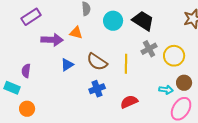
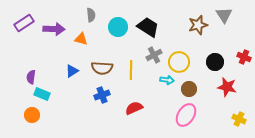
purple rectangle: (31, 17) -> (24, 23), moved
purple arrow: (52, 40) -> (54, 29), moved
brown semicircle: (97, 62) -> (102, 68), turned -30
cyan rectangle: (12, 88) -> (42, 94), moved
cyan arrow: (166, 90) -> (167, 80), moved

